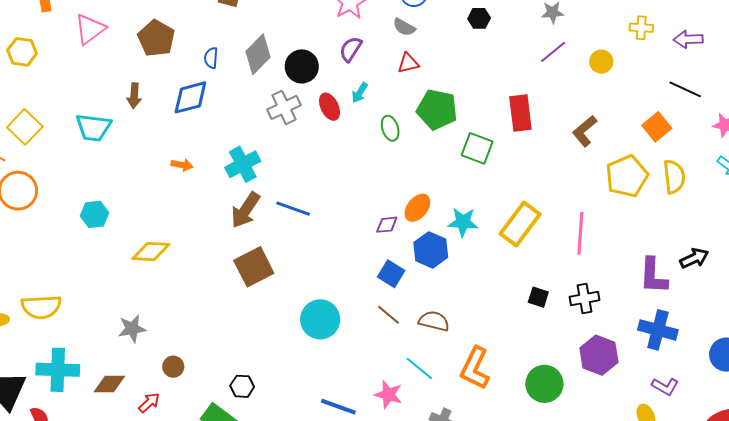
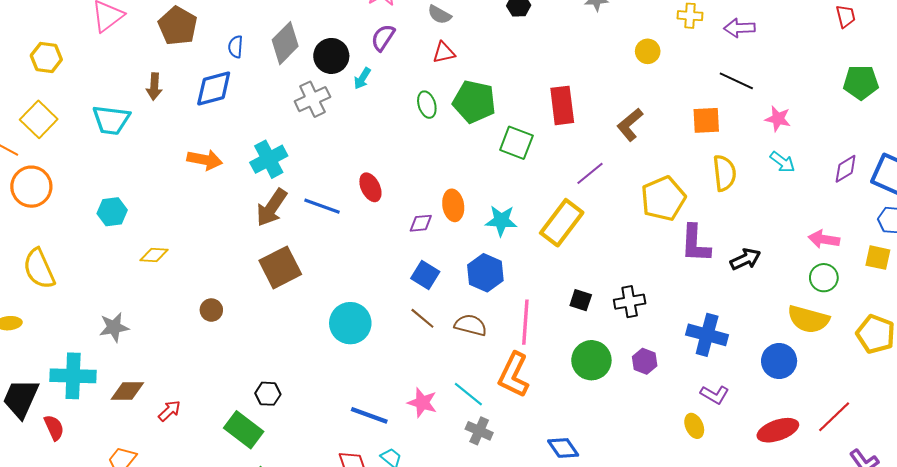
yellow hexagon: (22, 52) -> (46, 57), moved
purple line: (553, 52) -> (590, 173), moved
cyan arrow: (360, 93) -> (362, 78), moved
red ellipse: (329, 107) -> (370, 187), moved
orange square: (657, 127) -> (706, 120), turned 36
green ellipse: (390, 128) -> (427, 105), moved
orange arrow: (182, 165) -> (205, 160), size x1.5
yellow pentagon: (627, 176) -> (663, 199), moved
orange ellipse: (417, 208) -> (453, 205), turned -48
pink line: (580, 233) -> (525, 322), moved
blue hexagon: (431, 250) -> (485, 273), moved
yellow diamond: (151, 251) -> (154, 255), moved, size x0.7
purple L-shape: (653, 276) -> (695, 244), moved
yellow semicircle: (41, 307) -> (39, 269), moved, turned 69
gray star: (132, 329) -> (114, 327), moved
purple hexagon: (599, 355) -> (645, 361), size x0.6
brown circle: (173, 367) -> (211, 310), moved
cyan line: (419, 368) -> (468, 394), moved
green circle: (544, 384) -> (591, 360), moved

